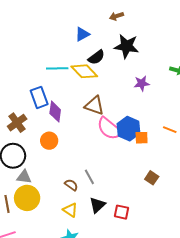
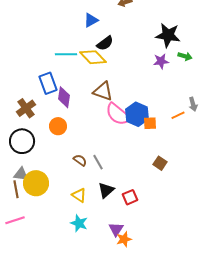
black star: (127, 46) -> (168, 35), moved
purple star: (142, 83) -> (161, 61), moved
orange line: (170, 130) -> (178, 115), turned -48
gray triangle: (24, 177) -> (21, 174), moved
brown semicircle: (71, 185) -> (80, 160), moved
red square: (122, 212) -> (130, 197), turned -35

